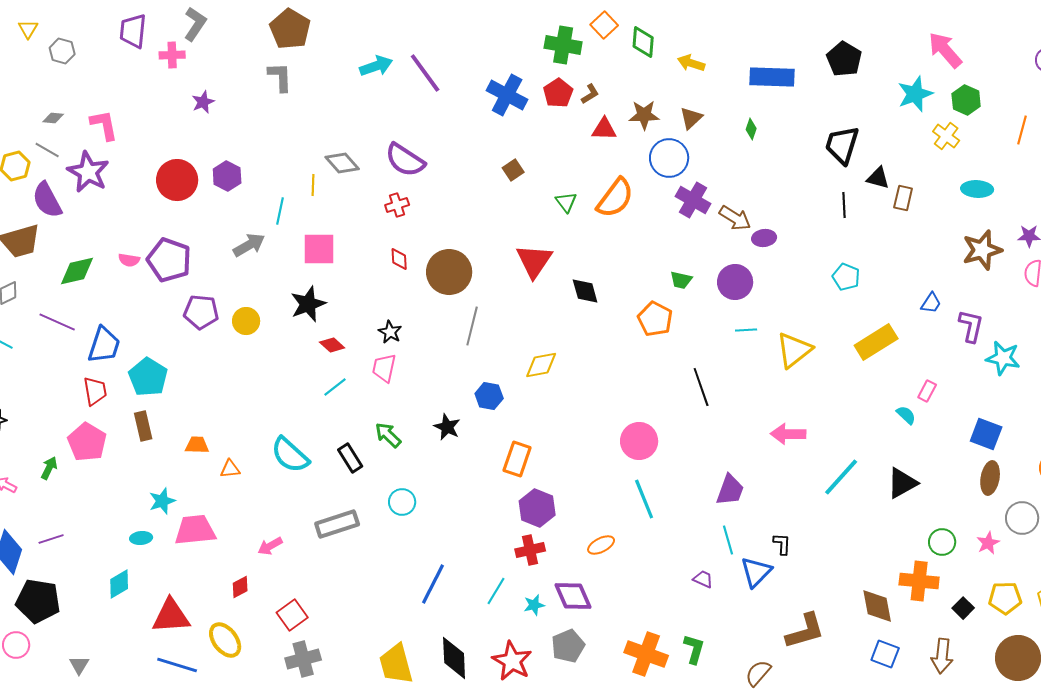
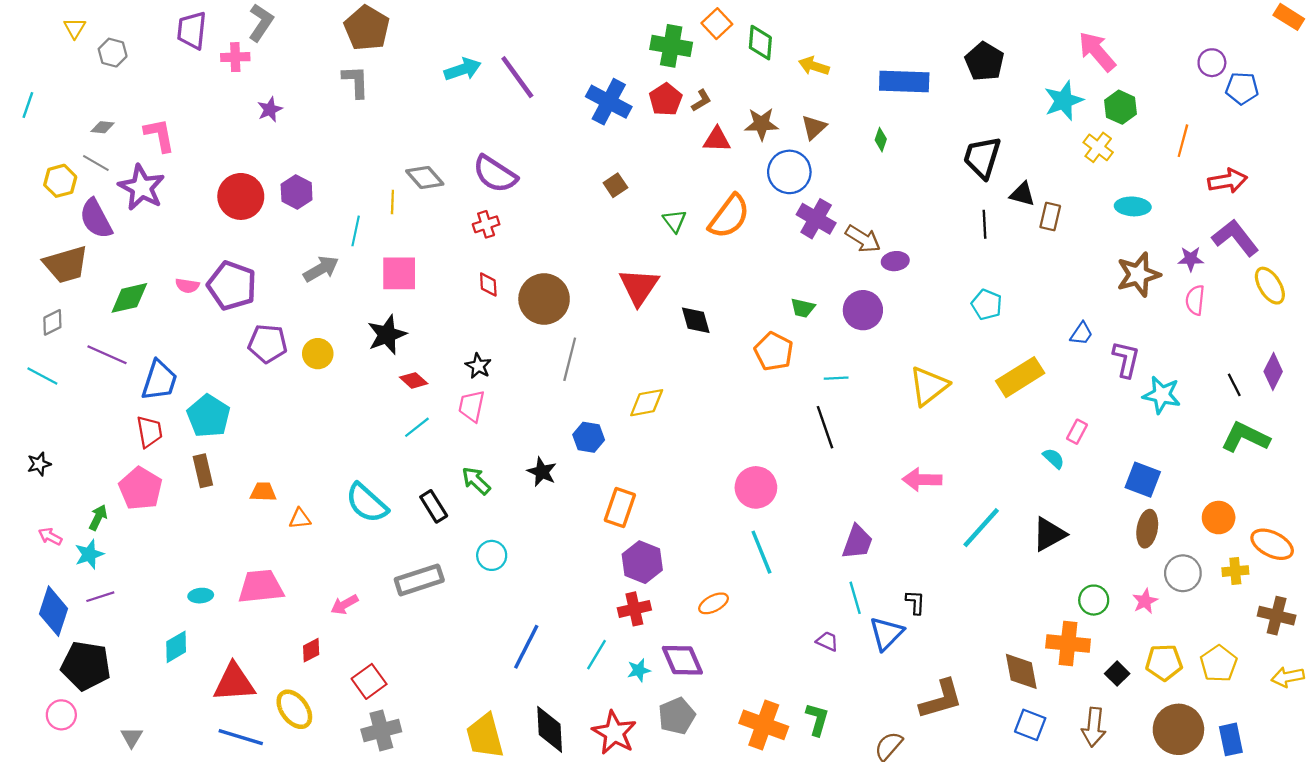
cyan line: (746, 330) -> (836, 378), moved
cyan star: (162, 501) -> (89, 554), moved

